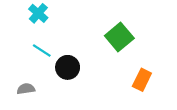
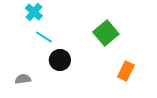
cyan line: (42, 50) -> (44, 37), moved

